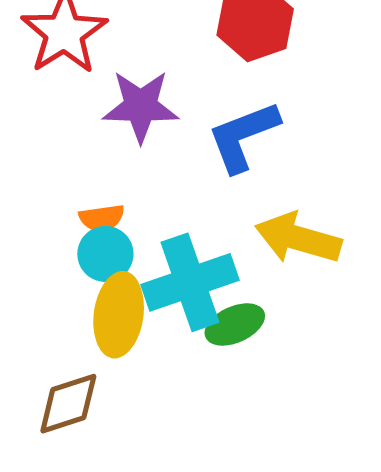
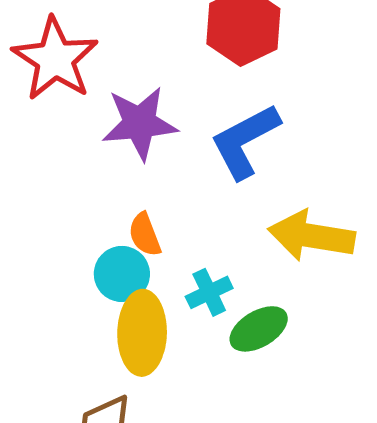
orange semicircle: (102, 218) -> (145, 235), moved, turned 84
cyan cross: (190, 282) -> (209, 292), size x0.5

